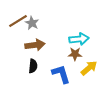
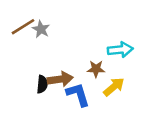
cyan arrow: (79, 39) -> (120, 50), moved
brown arrow: (35, 45) -> (60, 79), moved

